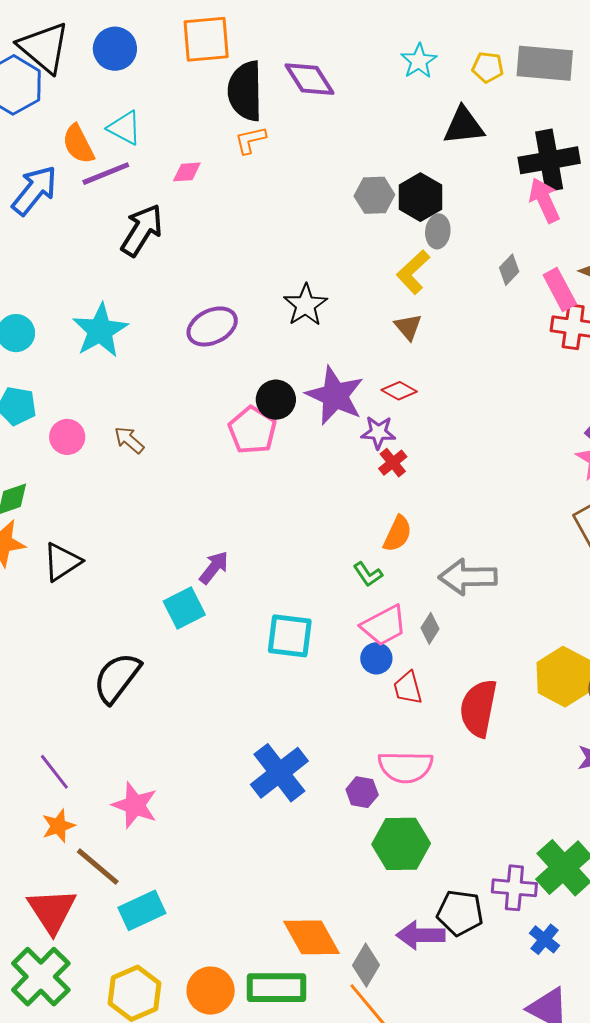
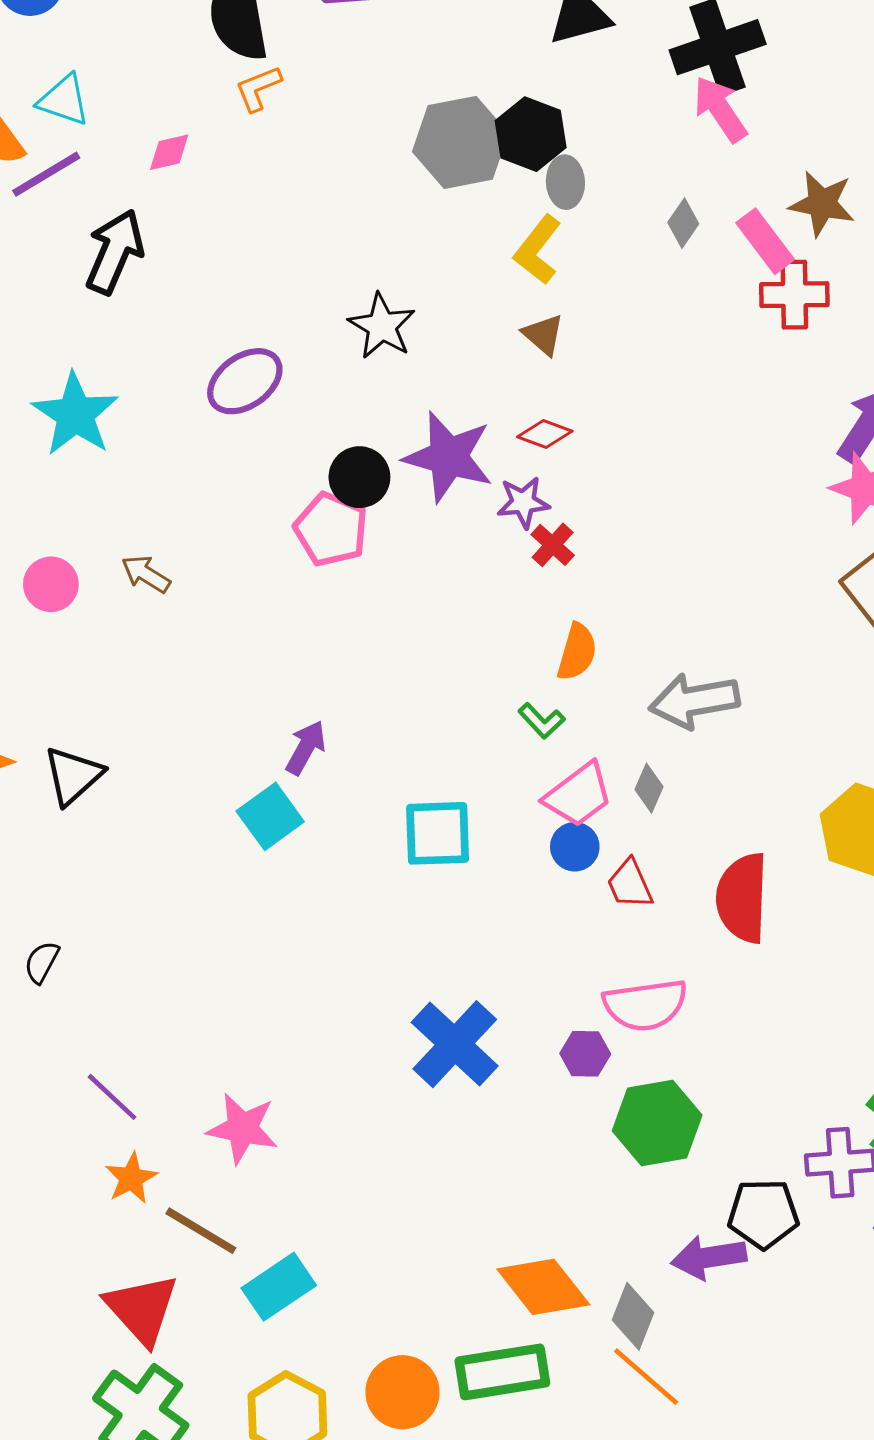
gray hexagon: (374, 195) -> (460, 142), size x1.5
black semicircle: (117, 678) -> (42, 962), moved, size x0.5

